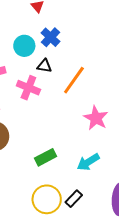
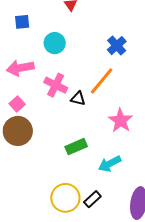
blue cross: (51, 37) -> (117, 46), moved
black triangle: (44, 66) -> (78, 99), moved
green rectangle: (45, 157) -> (76, 147), moved

